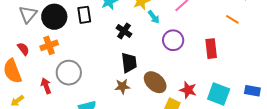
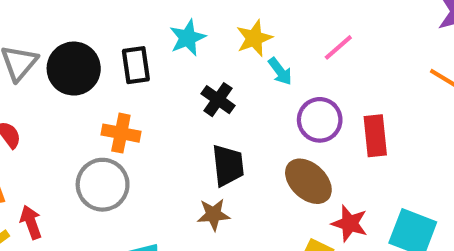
orange cross: (49, 45) -> (121, 133), moved, turned 30
red rectangle: (211, 49) -> (375, 136), moved
brown ellipse: (155, 82) -> (308, 181), moved
red arrow: (46, 86) -> (31, 222), moved

